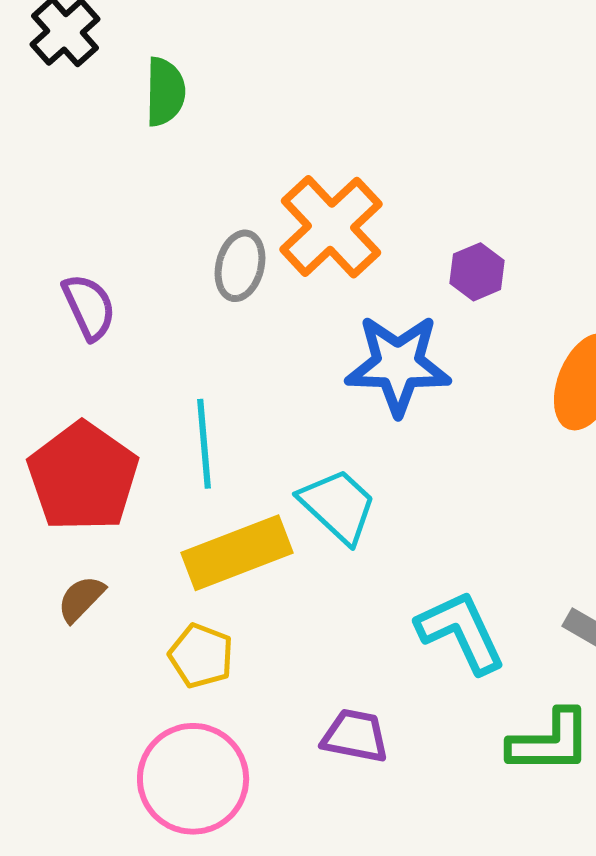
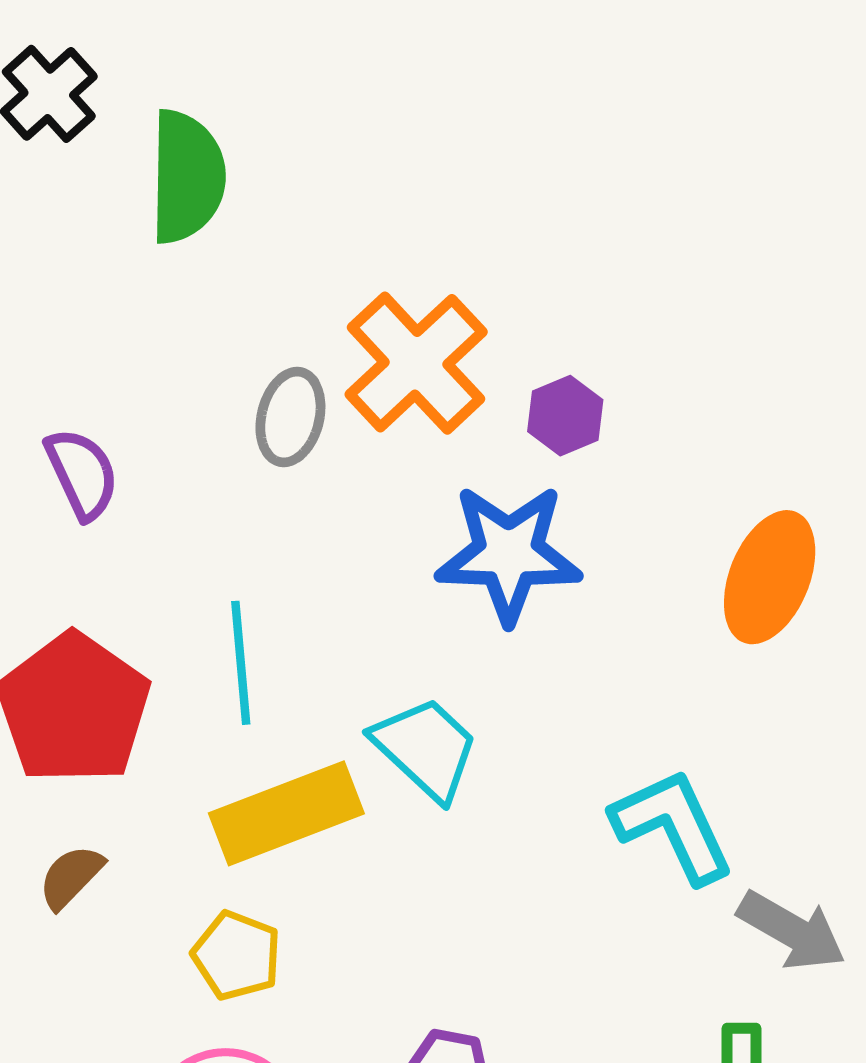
green semicircle: (165, 92) -> (187, 177), size x1.4
purple hexagon: (477, 272) -> (565, 416), moved
cyan L-shape: (461, 632) -> (673, 826), moved

